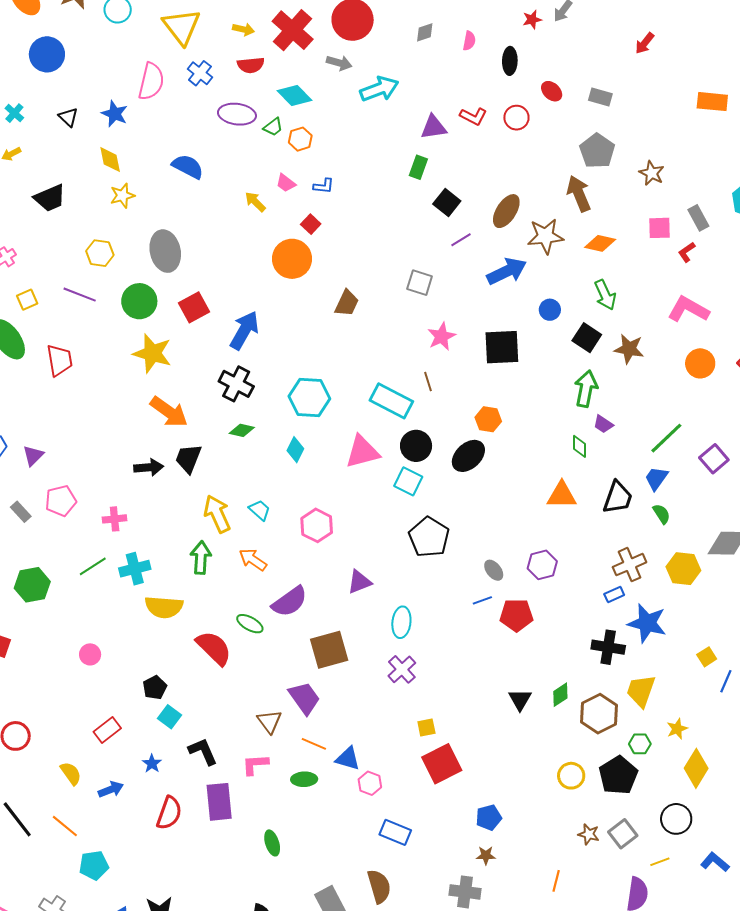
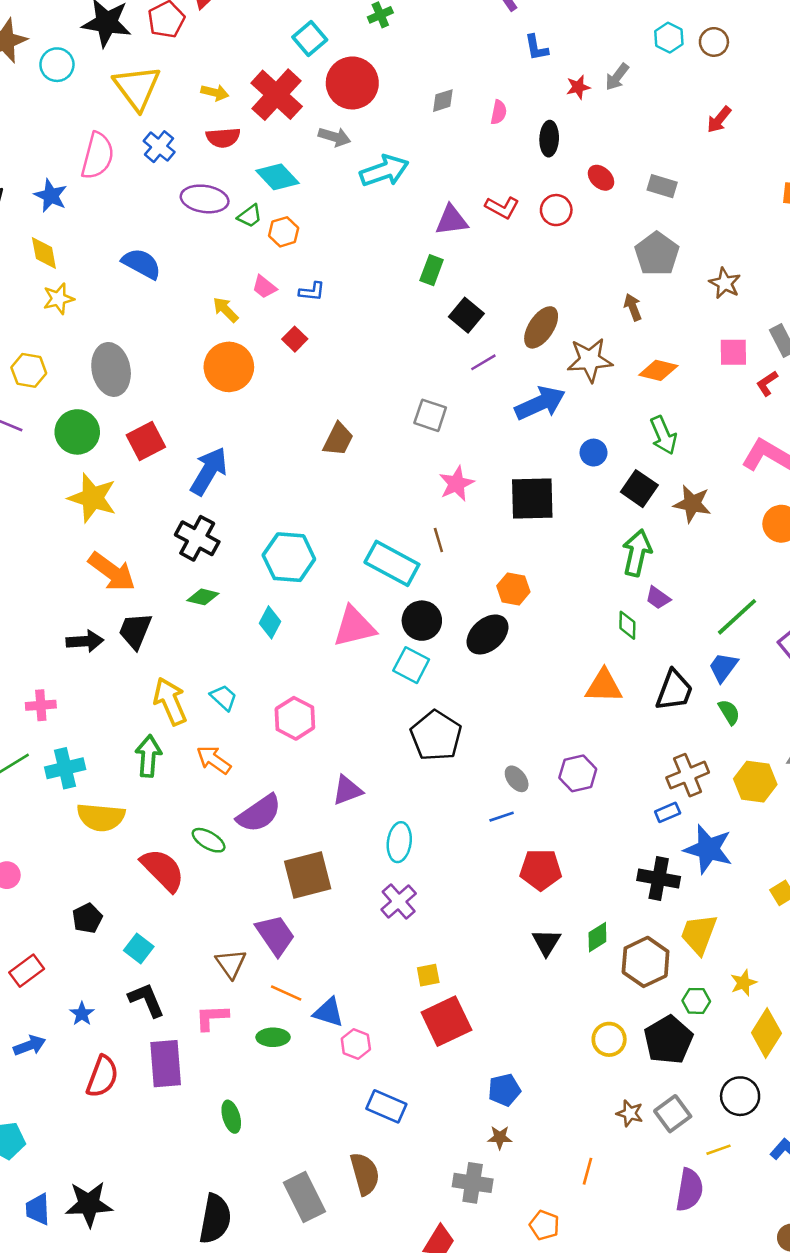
brown arrow: (579, 194) -> (633, 307), size x0.6
orange circle: (292, 259) -> (229, 367), moved
red pentagon: (516, 615) -> (541, 870), moved
cyan square: (170, 717) -> (139, 949), moved

